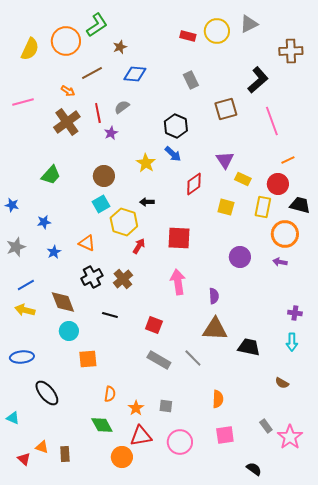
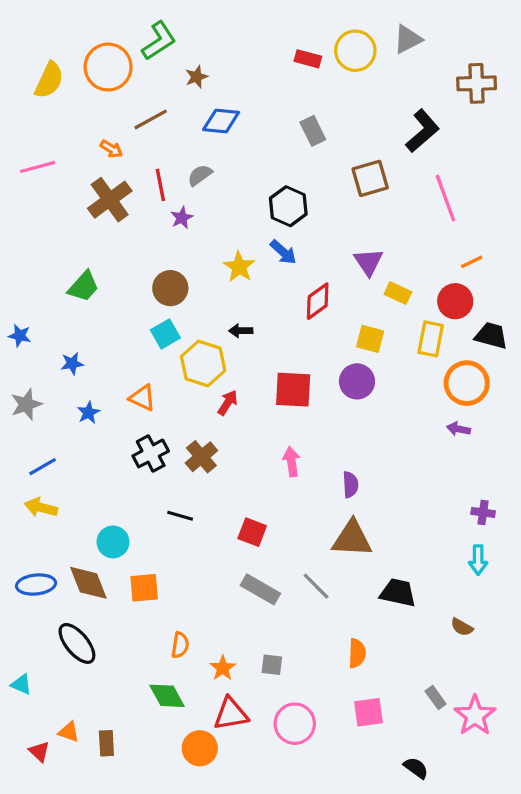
purple circle: (240, 257) -> (357, 381), moved
pink arrow: (178, 282) -> (291, 462), size x0.7
brown diamond: (63, 302) -> (88, 583), moved
black trapezoid: (249, 347) -> (398, 593), moved

